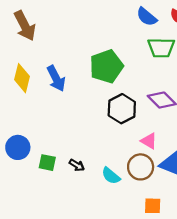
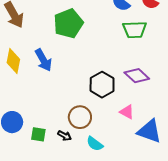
green pentagon: (106, 66) -> (68, 23), moved
brown circle: (141, 167) -> (80, 117), moved

